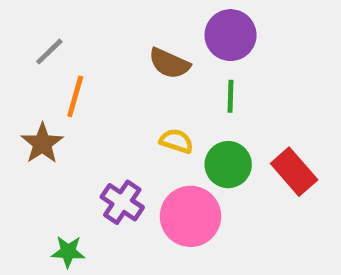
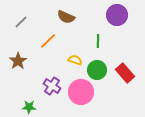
purple circle: (231, 35) -> (117, 15), moved
brown semicircle: (169, 63) -> (66, 17), moved
orange line: (75, 96) -> (48, 41), moved, turned 30

